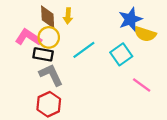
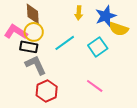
yellow arrow: (68, 16) -> (79, 13), moved
pink line: (142, 85) -> (95, 86), moved
red hexagon: (49, 104) -> (47, 91), moved

